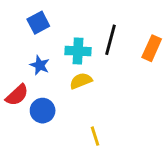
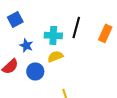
blue square: (38, 23) -> (15, 19), moved
blue circle: (43, 111) -> (35, 71), moved

